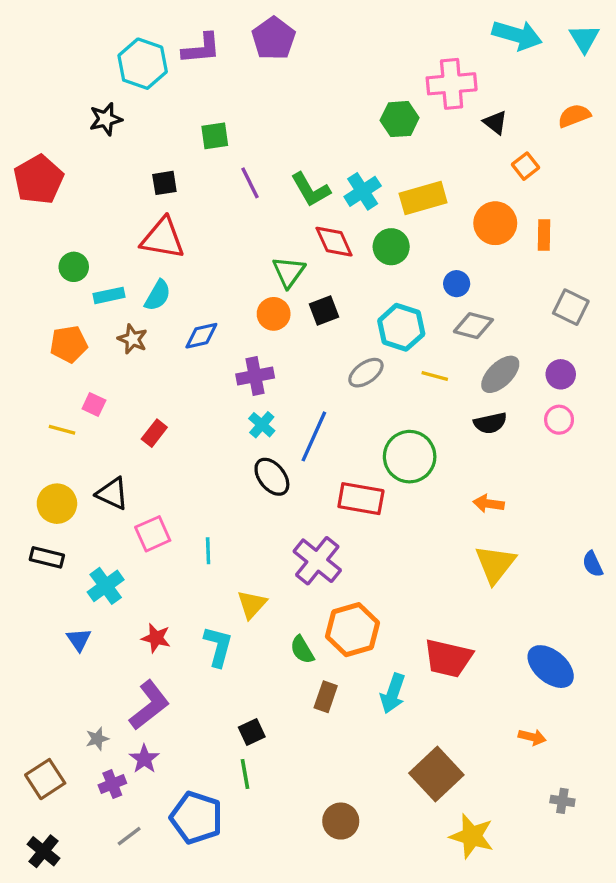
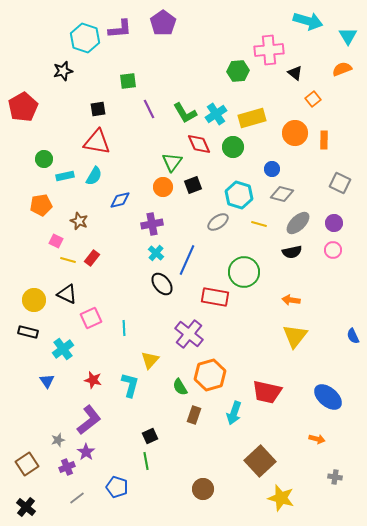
cyan triangle: (584, 38) -> (348, 36), moved
brown star: (133, 339) -> (79, 221), moved
yellow line: (62, 430) -> (68, 260), moved
blue pentagon: (196, 818) -> (117, 487), size x0.7

